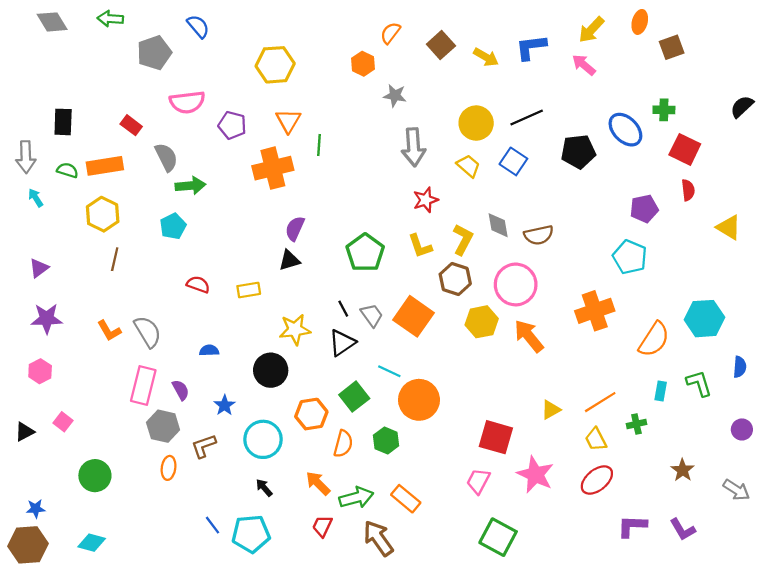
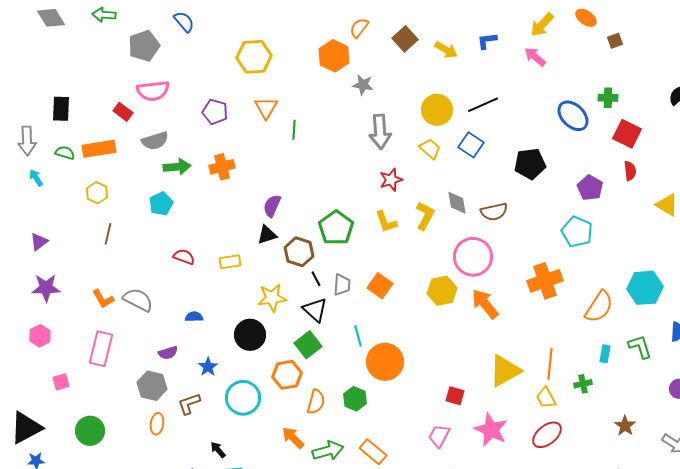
orange ellipse: (640, 22) -> (586, 18), turned -70
blue L-shape: (531, 47) -> (487, 41), size x0.7
brown square: (672, 47) -> (615, 41), size x0.7
orange hexagon: (363, 64) -> (334, 56), size x1.4
pink semicircle: (187, 102) -> (153, 91), moved
black pentagon: (578, 152) -> (530, 164), moved
gray semicircle: (166, 157) -> (155, 141), turned 100
orange cross: (273, 168) -> (222, 167), moved, size x0.7
purple pentagon: (644, 209) -> (590, 188), turned -30
yellow hexagon: (103, 214) -> (97, 193), size x0.7
brown hexagon: (455, 279) -> (299, 252), moved
gray trapezoid: (372, 315) -> (342, 285), turned 40
orange square: (413, 316) -> (380, 286), size x0.7
gray semicircle: (148, 332) -> (138, 300), turned -32
black triangle: (342, 343) -> (315, 310), turned -44
cyan line: (389, 371) -> (358, 336), turned 50
pink rectangle: (143, 386) -> (101, 349), moved
purple semicircle: (181, 390) -> (168, 353), turned 102
green square: (354, 397) -> (308, 345), moved
orange line: (600, 402) -> (550, 364), turned -52
yellow triangle: (551, 410) -> (505, 371), size x1.8
pink square: (63, 422) -> (61, 382), turned 36
black triangle: (25, 432) -> (26, 428), moved, size x1.8
red square: (496, 437) -> (455, 396), size x0.6
black arrow: (264, 488) -> (218, 450), moved

